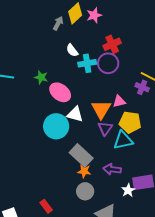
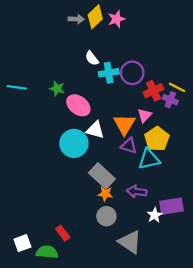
gray arrow: (58, 23) -> (76, 19), moved, turned 64
red cross: (112, 44) -> (153, 91), moved
pink triangle: (119, 101) -> (145, 115), turned -32
yellow pentagon: (130, 122) -> (157, 139), turned 30
purple triangle: (105, 128) -> (129, 146), turned -49

